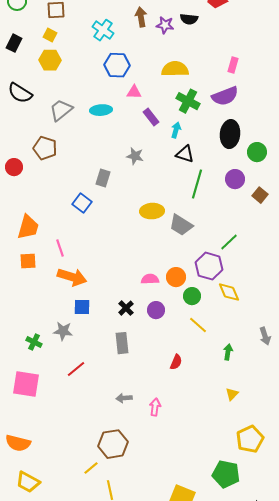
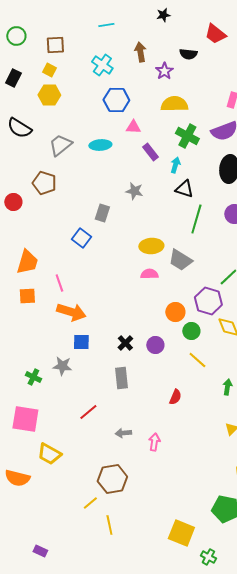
purple star: (165, 25) -> (164, 71), moved, turned 30
pink semicircle: (150, 279) -> (149, 274), moved
red line: (76, 369) -> (88, 412), moved
yellow trapezoid: (28, 482) -> (49, 454), moved

